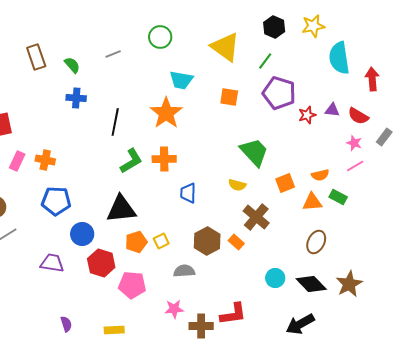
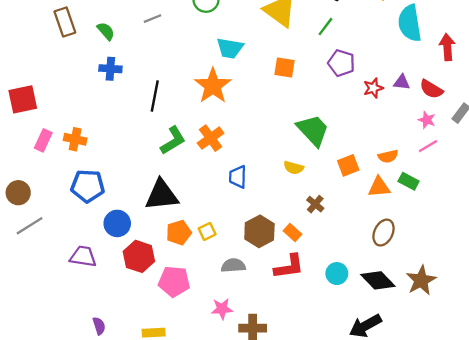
purple pentagon: (279, 93) -> (341, 63), size x0.7
orange cross: (164, 159) -> (211, 138), turned -35
brown cross: (256, 217) -> (315, 204), size x0.6
red L-shape: (233, 314) -> (289, 267), moved

